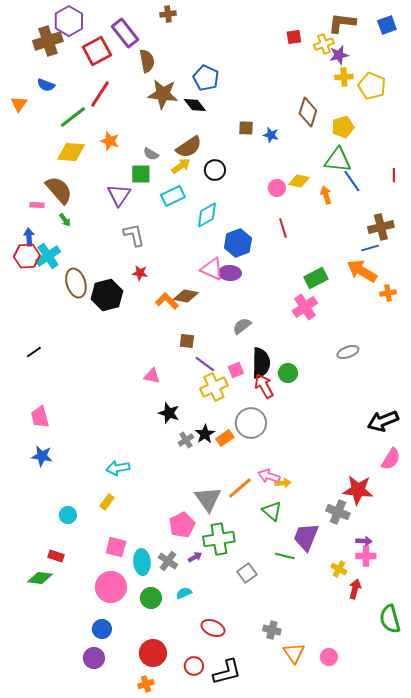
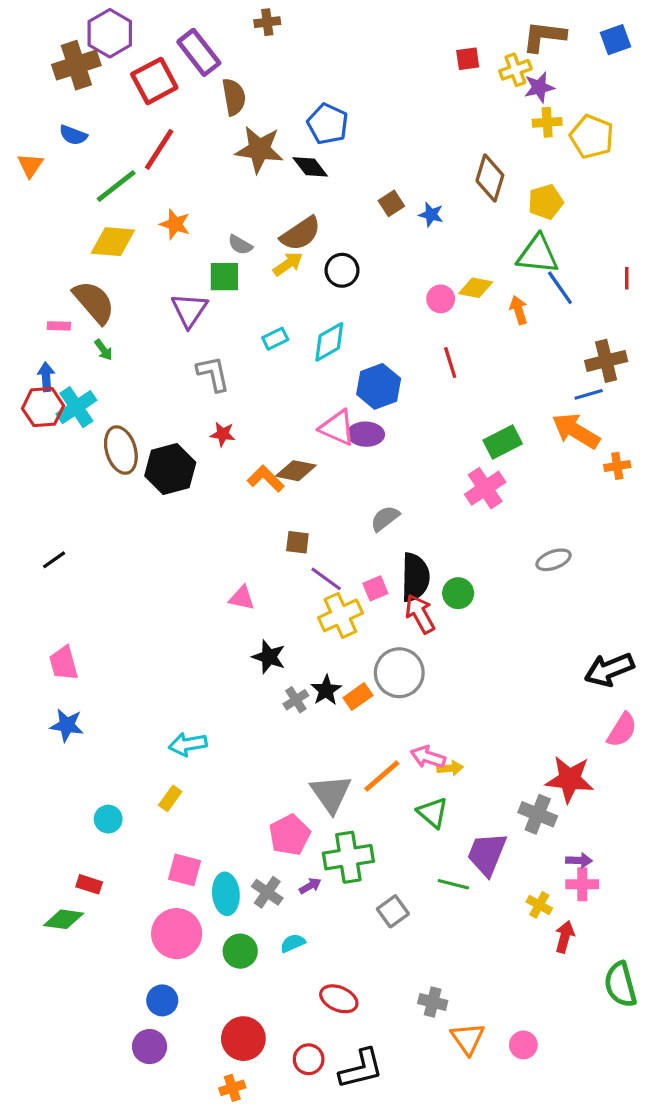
brown square: (246, 128) -> (391, 203), turned -35
cyan rectangle: (173, 196) -> (275, 339), moved, size x0.7

